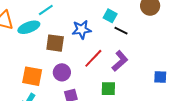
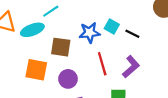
cyan square: (110, 16) -> (112, 27), moved
red line: (93, 58) -> (102, 64), turned -60
orange square: (32, 76) -> (36, 70), moved

